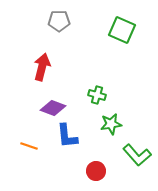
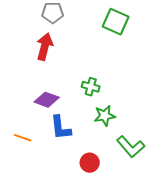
red arrow: (42, 67) -> (45, 47), moved

